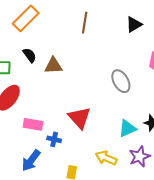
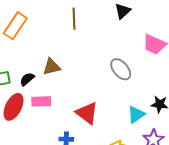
black semicircle: (30, 55) -> (27, 79), moved, turned -84
pink rectangle: (33, 124) -> (41, 101), moved

